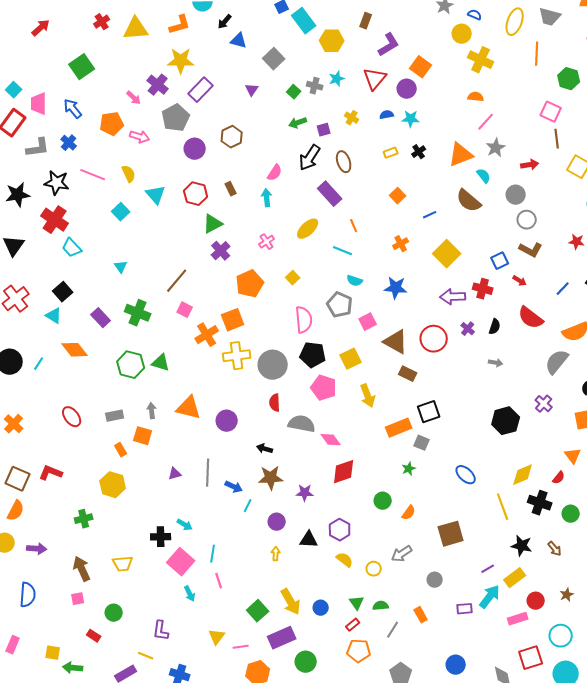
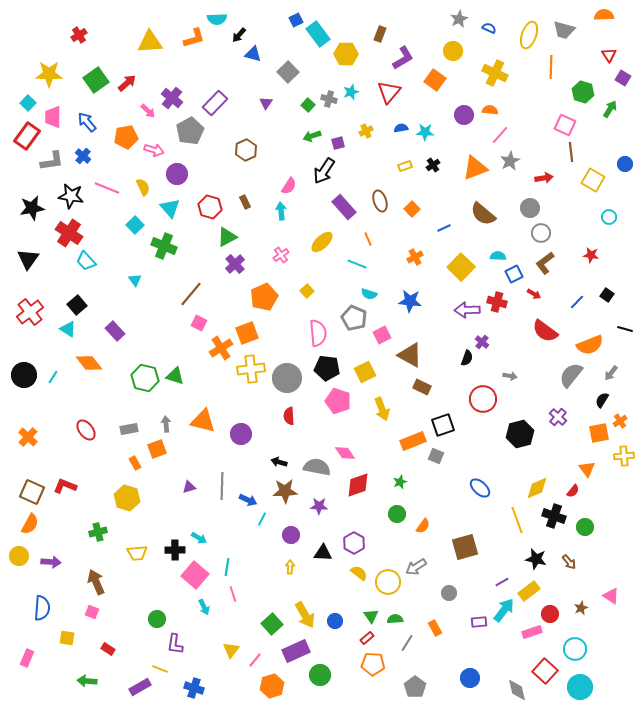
red cross: (102, 22) -> (79, 35), moved
red arrow: (41, 28) -> (127, 83), moved
yellow circle: (462, 34) -> (453, 51), moved
yellow star: (181, 61) -> (49, 74), moved
purple circle: (407, 89) -> (464, 115), moved
yellow cross: (352, 118) -> (366, 131), turned 32
purple circle: (195, 149) -> (177, 174), moved
brown ellipse: (344, 162) -> (380, 201), moved
cyan semicircle: (484, 176) -> (498, 256), moved, turned -49
brown L-shape: (531, 250) -> (545, 263), turned 115
green cross: (138, 313) -> (164, 246), moved
black semicircle: (495, 327) -> (467, 358), moved
red circle: (434, 339) -> (483, 399), moved
gray semicircle: (302, 424) -> (317, 467), moved
orange square: (143, 436) -> (157, 449), turned -36
green star: (409, 469) -> (400, 482), moved
yellow trapezoid: (123, 564) -> (137, 553), moved
yellow circle: (374, 569) -> (388, 582), size x1.6
pink square: (78, 599) -> (92, 612), turned 32
green circle: (114, 613) -> (157, 619), moved
pink line: (241, 647) -> (255, 660), turned -42
yellow square: (53, 653) -> (67, 638), moved
red square: (531, 658) -> (545, 671), turned -30

